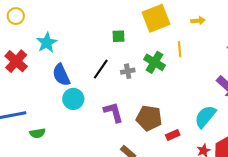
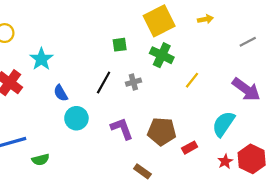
yellow line: (180, 49) -> (192, 80), moved, turned 49
green cross: (154, 62) -> (162, 55), moved
blue semicircle: (61, 75) -> (61, 93), size x0.7

